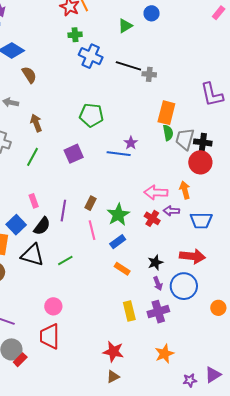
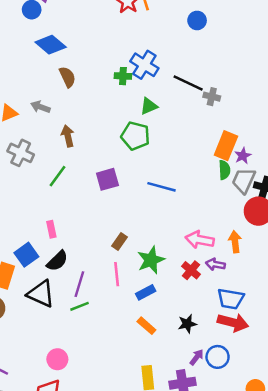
blue circle: (152, 13) -> (197, 20), moved
green triangle: (125, 26) -> (149, 106), moved
green cross: (75, 35) -> (123, 76), moved
purple star: (131, 143) -> (243, 156), moved
purple line: (63, 211) -> (79, 284), moved
blue trapezoid: (201, 220) -> (231, 299), moved
purple arrow: (158, 284) -> (197, 357), moved, turned -128
blue circle: (184, 286) -> (218, 357), size x0.7

